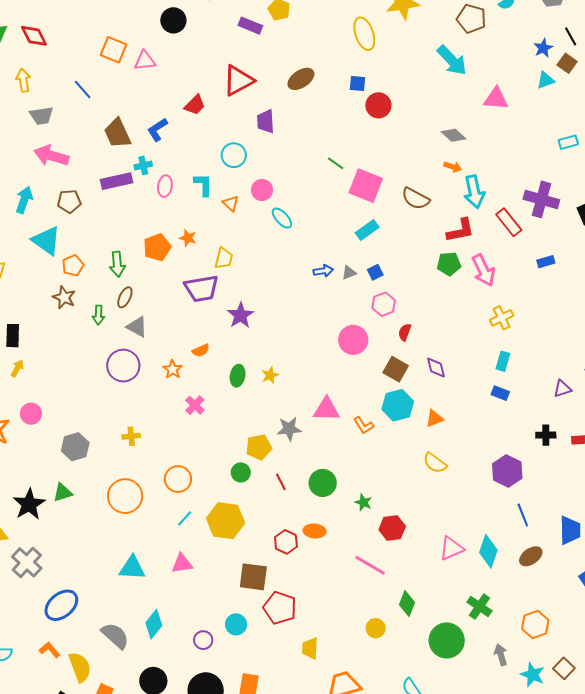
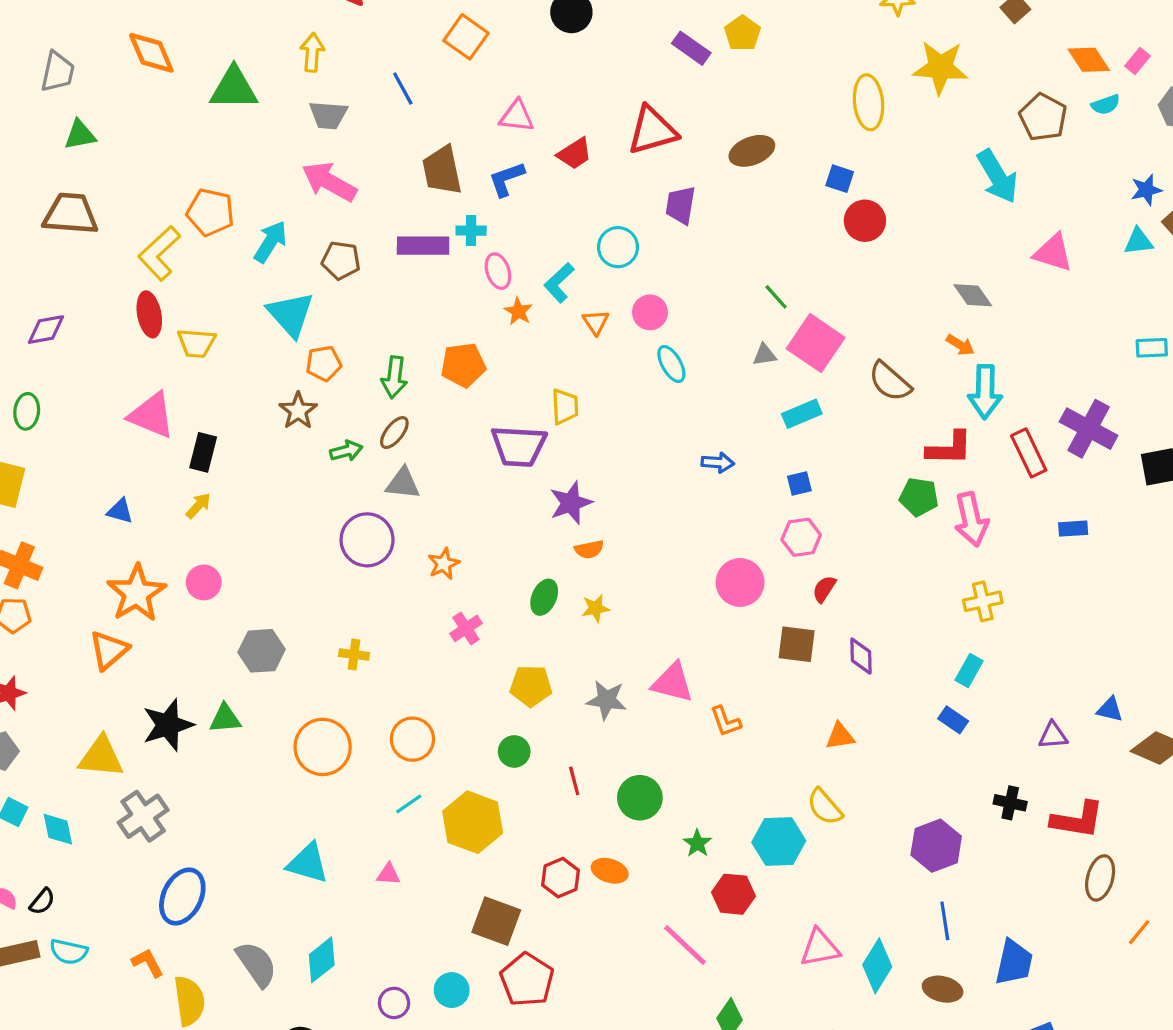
pink triangle: (145, 61) -> (517, 116), moved
cyan L-shape: (203, 185) -> (559, 283), turned -145
pink ellipse: (165, 186) -> (498, 271), turned -40
orange star: (188, 238) -> (518, 311), moved
yellow trapezoid: (224, 258) -> (565, 407), turned -30
gray triangle: (349, 273) -> (765, 355), moved
green arrow: (99, 315) -> (346, 451), turned -120
gray triangle: (137, 327) -> (403, 483), turned -35
orange semicircle: (201, 350) -> (589, 549), moved
brown square: (396, 369) -> (797, 644), turned -35
cyan hexagon: (398, 405) -> (779, 842), moved
yellow pentagon: (259, 447) -> (531, 686), moved
brown ellipse: (531, 556) -> (943, 989), turned 35
pink triangle: (182, 564) -> (388, 874), size x0.7
blue ellipse: (61, 605) -> (182, 897), turned -36

